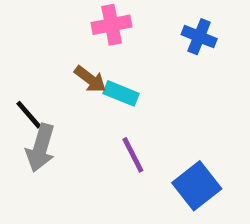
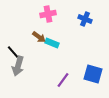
purple line: (133, 155) -> (63, 80), moved, turned 63
blue square: (197, 186) -> (93, 74), moved, turned -36

